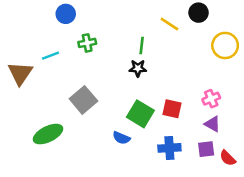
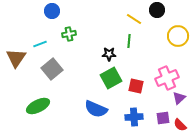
green line: (142, 45) -> (129, 41), moved
pink cross: (211, 99) -> (167, 78), size x1.6
gray square: (83, 100) -> (52, 69), moved
green square: (140, 114) -> (111, 78), moved, turned 30
purple triangle: (212, 124) -> (179, 98), moved, turned 48
blue semicircle: (121, 138) -> (96, 109), size x1.6

